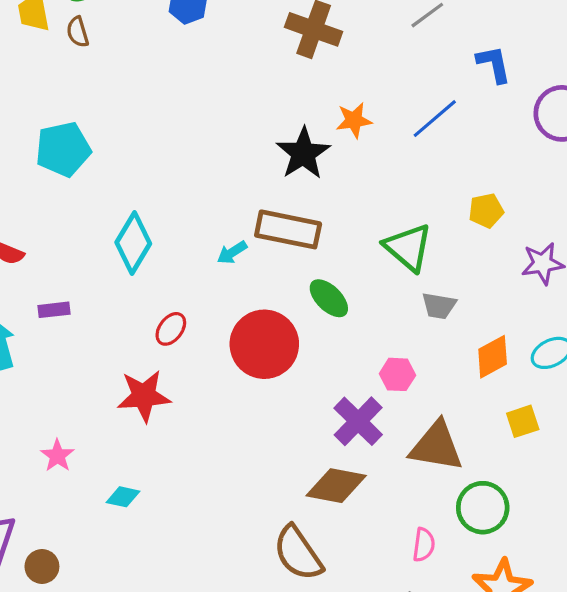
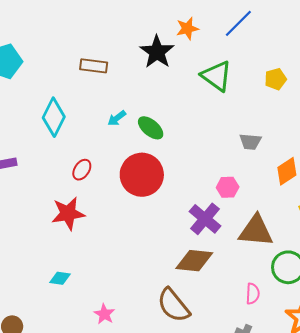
brown rectangle: (288, 229) -> (94, 66), moved, size x0.7
green triangle: (408, 247) -> (217, 76), moved
green ellipse: (329, 298) -> (151, 128), moved
pink star: (57, 456) -> (104, 314), moved

